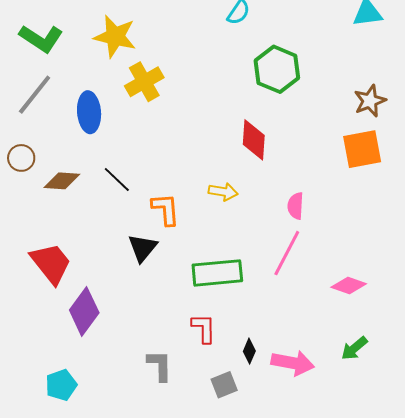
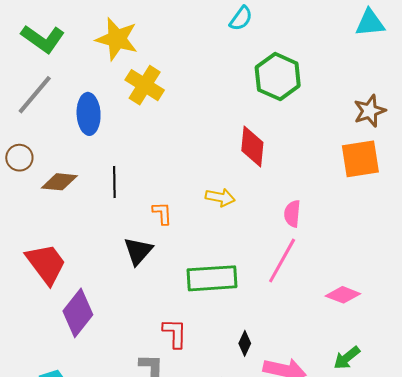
yellow cross: (144, 82) -> (145, 85), turned -30
black line: (117, 179) -> (114, 182), turned 44
orange L-shape: (166, 209) -> (162, 213), size x0.7
red L-shape: (204, 328) -> (175, 333), moved
black diamond: (249, 351) -> (245, 343), moved

